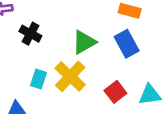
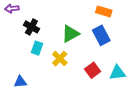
yellow cross: (70, 76) -> (60, 59), size x0.7
cyan rectangle: (38, 79) -> (37, 48), moved

